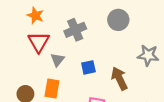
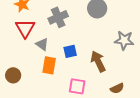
gray triangle: (57, 60) -> (42, 44), turned -32
orange rectangle: (52, 88) -> (49, 65), moved

